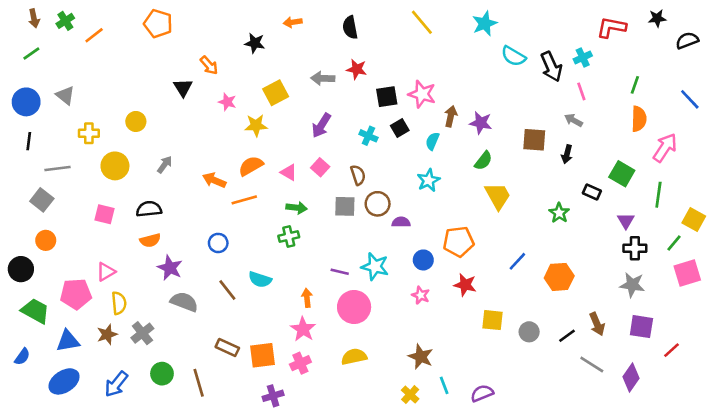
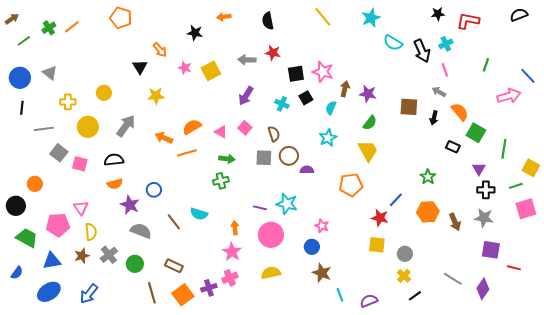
brown arrow: (34, 18) -> (12, 19), moved, turned -112
black star: (657, 18) -> (438, 14), moved
green cross: (65, 21) -> (49, 28), moved
black semicircle: (687, 40) -> (519, 15), moved
pink star: (227, 102) -> (185, 68), moved
orange semicircle: (639, 119) -> (460, 112), moved, turned -42
yellow star: (256, 125) -> (156, 96), moved
pink arrow: (665, 148) -> (509, 96), moved, turned 40
gray arrow: (165, 165) -> (126, 126), size x1.6
yellow trapezoid: (498, 196) -> (368, 151), moved
gray square: (42, 200) -> (59, 153), moved
green star: (559, 213) -> (428, 177), moved
blue circle: (218, 243) -> (154, 190), moved
green line: (674, 243) -> (516, 186), turned 32
blue circle: (423, 260) -> (312, 247), moved
pink triangle: (106, 272) -> (81, 208), turned -35
red star: (465, 285) -> (380, 218), moved
brown arrow: (597, 324) -> (455, 222), moved
black line: (567, 336) -> (415, 296), moved
red line: (671, 350) -> (514, 268), turned 56
orange square: (263, 355) -> (183, 295), moved, turned -30
green circle: (162, 374) -> (135, 264), moved
yellow cross: (410, 395) -> (404, 276), moved
purple cross: (273, 396) -> (209, 288), moved

